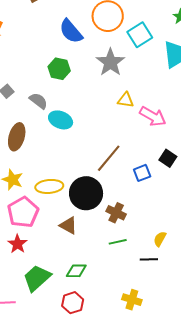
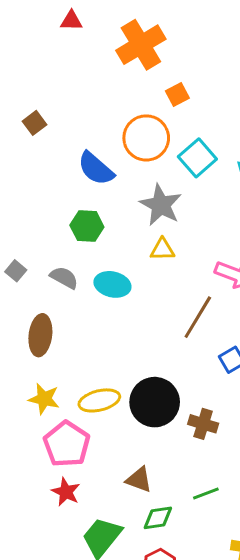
yellow triangle: (126, 100) -> (162, 249), moved
cyan ellipse: (61, 120) -> (112, 284), moved
brown line: (109, 158) -> (198, 317), moved
brown triangle: (68, 225) -> (139, 480), moved
green line: (118, 242) -> (206, 493), moved

